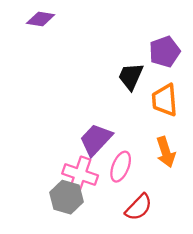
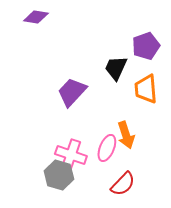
purple trapezoid: (96, 140) -> (72, 92), moved
orange arrow: (166, 152) -> (126, 135), moved

